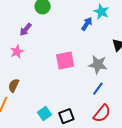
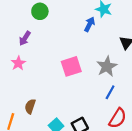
gray star: (98, 65) -> (107, 66), turned -30
brown semicircle: (14, 85) -> (30, 106), moved

